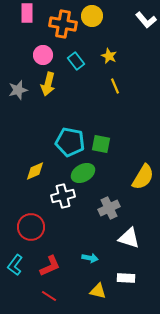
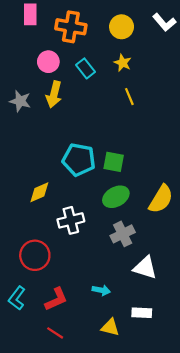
yellow circle: (92, 16) -> (122, 27), moved
gray star: (18, 90) -> (20, 101), turned 30
green ellipse: (83, 173) -> (116, 197), moved

